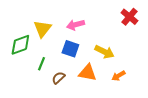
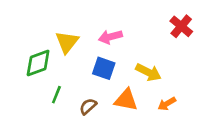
green line: (41, 64) -> (56, 95), moved

